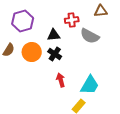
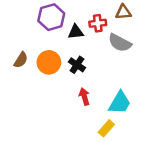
brown triangle: (101, 11) -> (123, 12), moved
purple hexagon: (23, 21) -> (51, 17), moved
black triangle: (54, 35) -> (76, 32), moved

